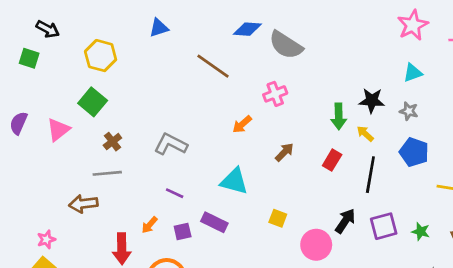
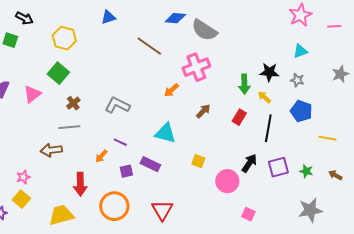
pink cross: (275, 94) -> (196, 67), size x1.5
orange arrow: (149, 225) -> (101, 156), moved

